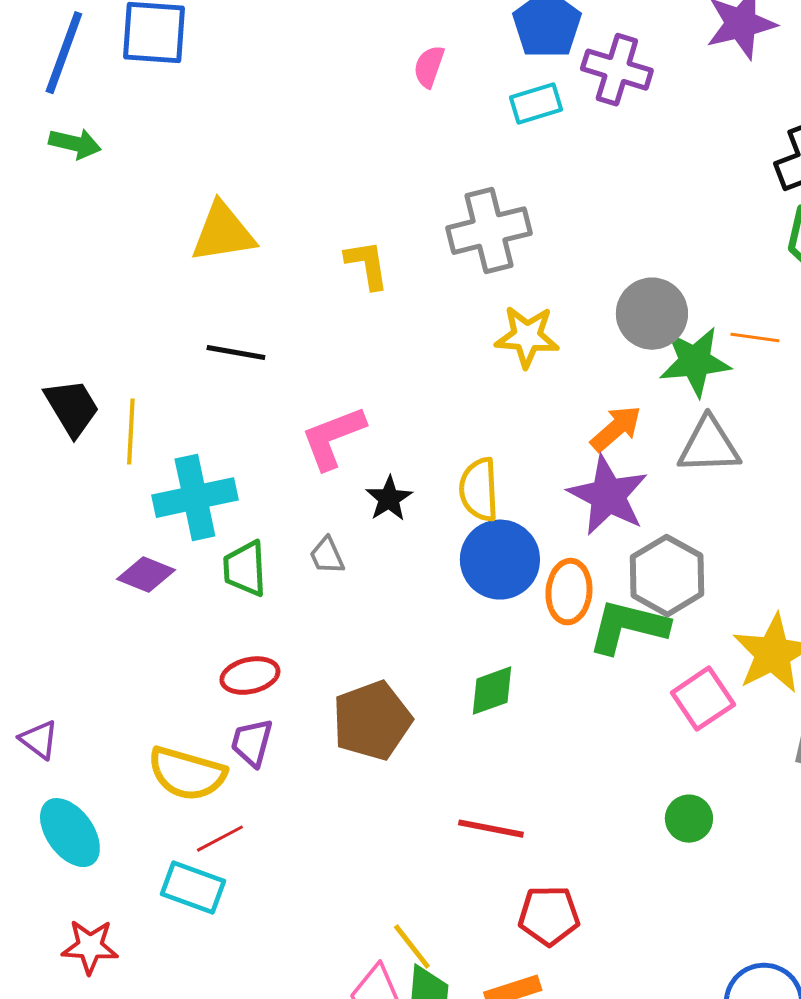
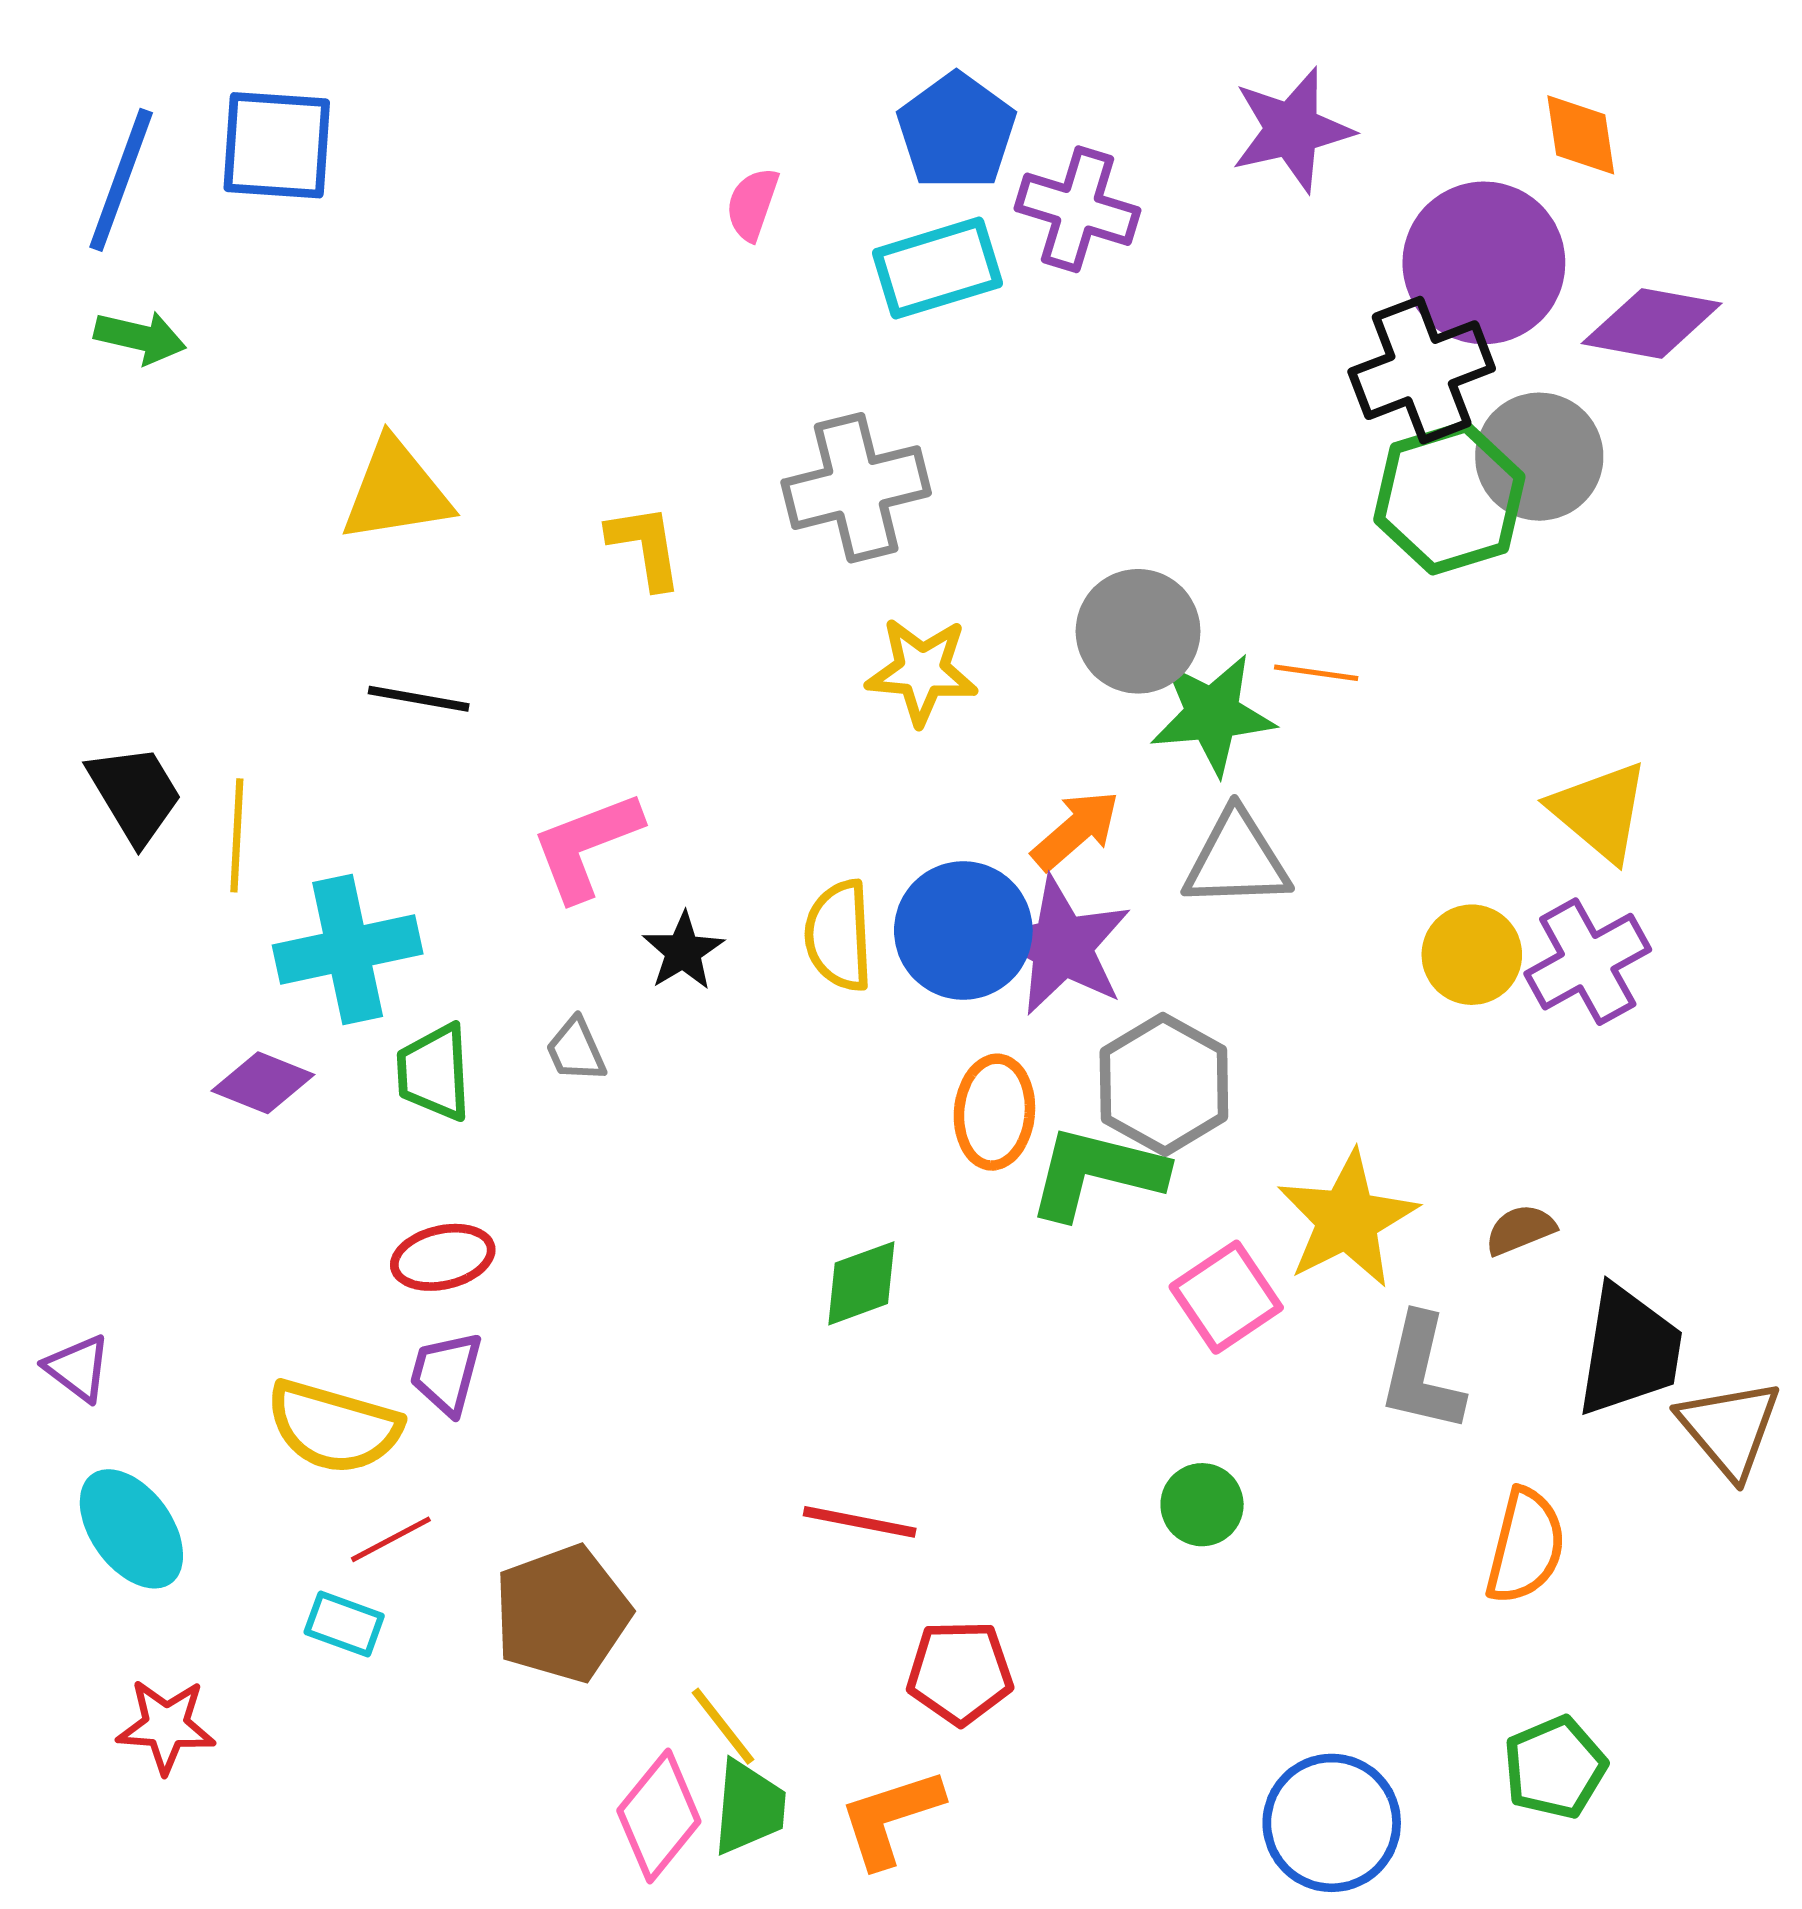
cyan rectangle: (536, 104) -> (937, 268), size x1.4
blue circle: (500, 560) -> (963, 930), moved
brown pentagon: (372, 721) -> (562, 1614), moved
cyan rectangle: (193, 888) -> (344, 1624), size x0.7

